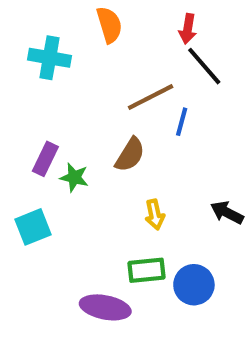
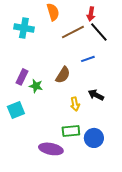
brown line: (151, 97) -> (73, 32), moved
blue line: (182, 122) -> (88, 59), turned 56
black arrow: (227, 213) -> (96, 95), moved

